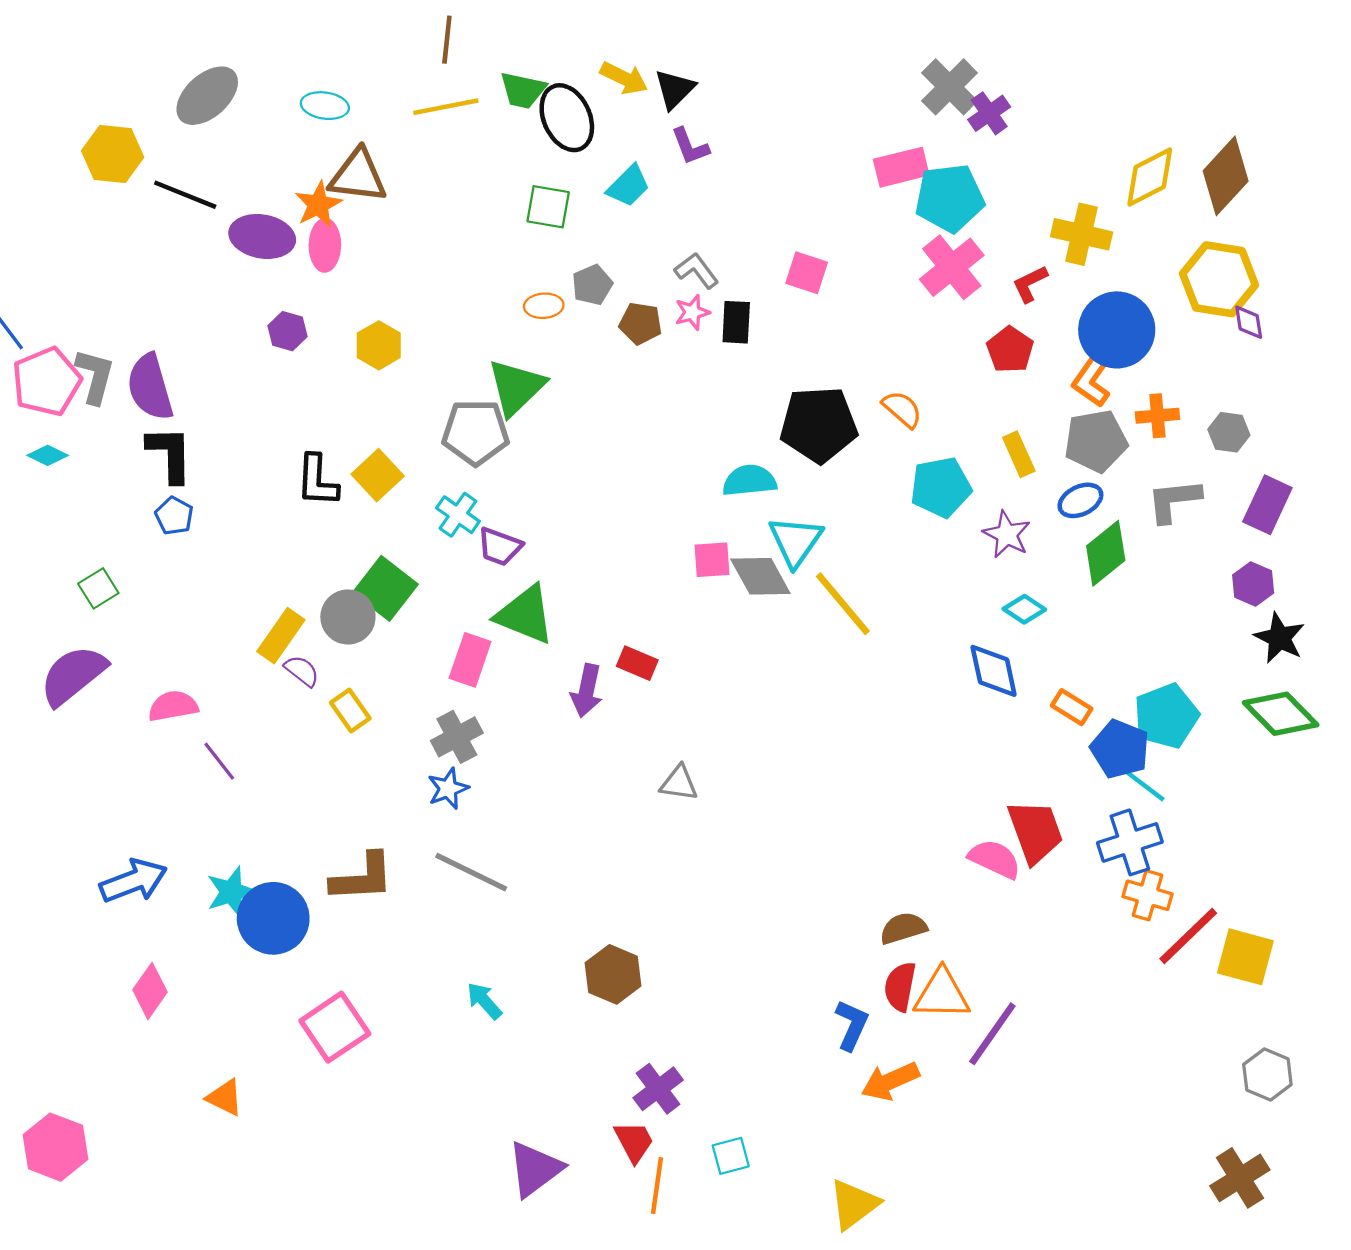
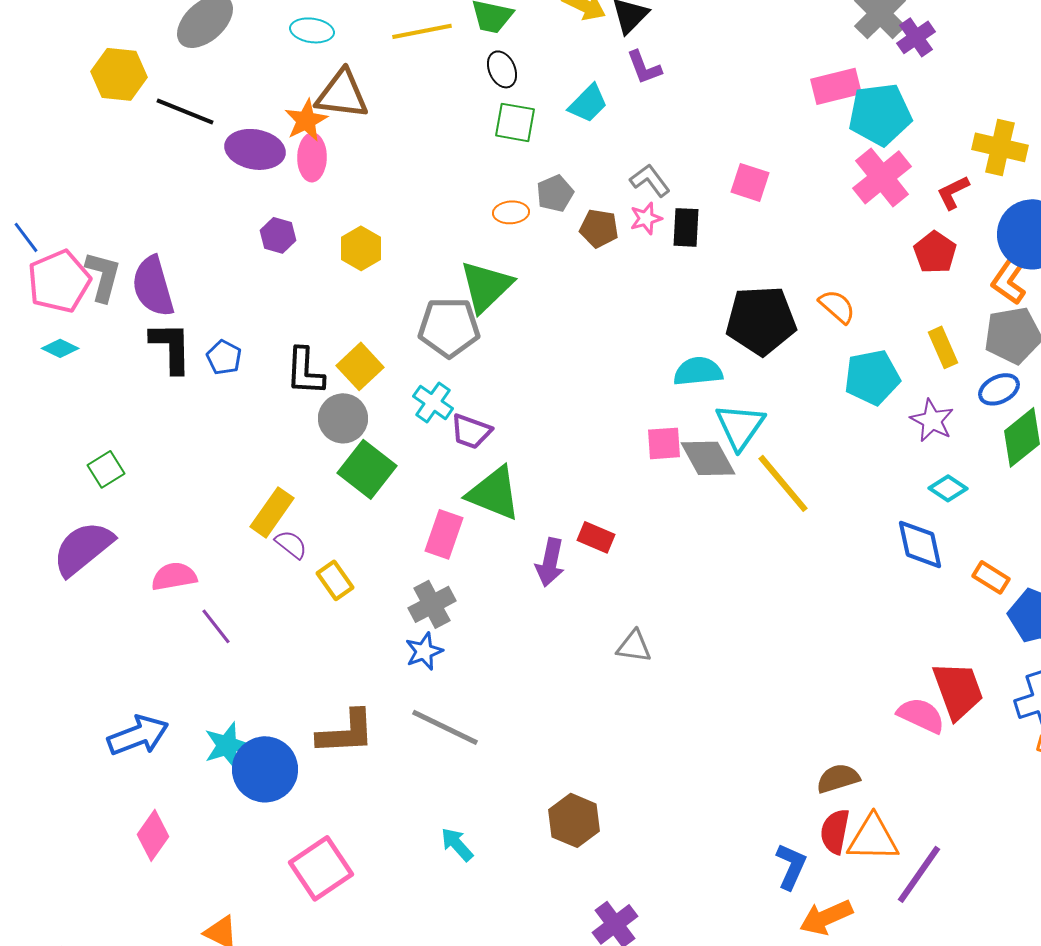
black ellipse: (567, 118) -> (502, 69), moved, size x0.6
blue pentagon: (174, 516) -> (224, 357), moved
gray circle: (348, 617) -> (343, 418), moved

